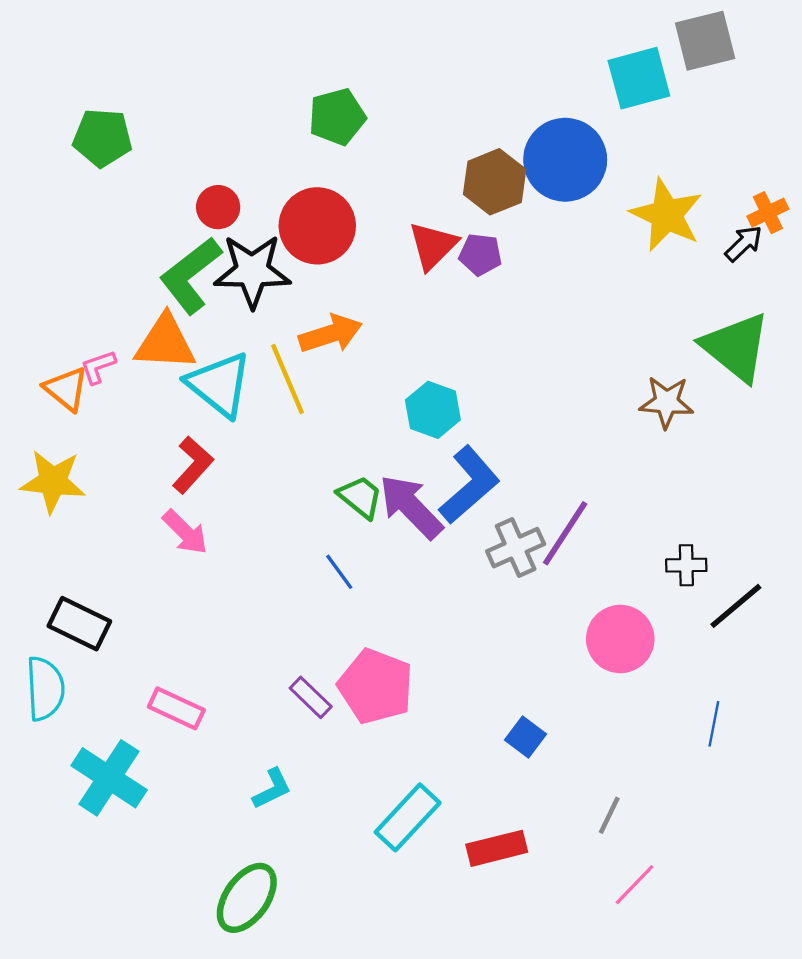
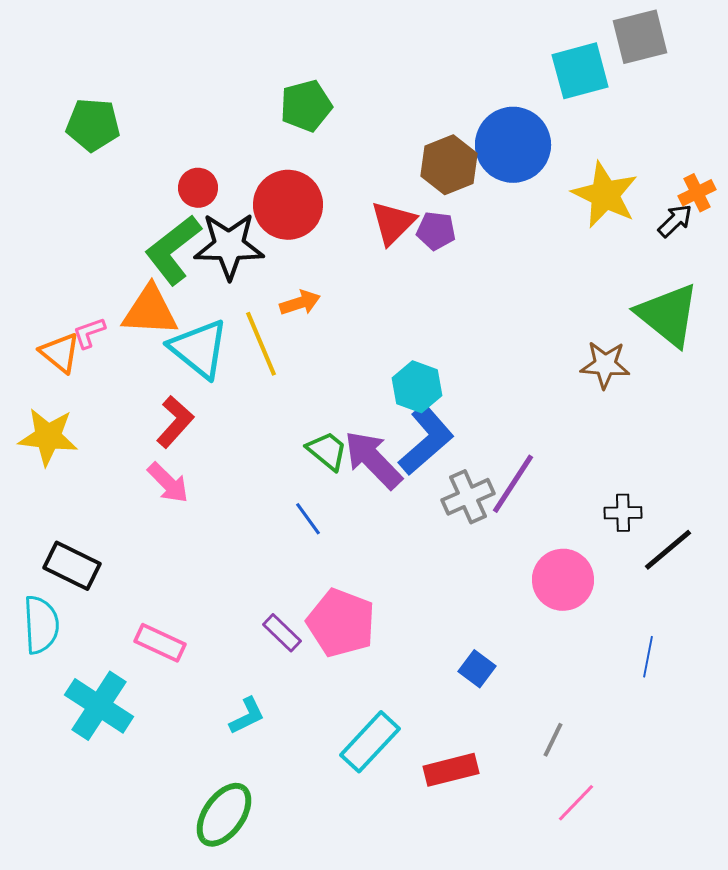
orange arrow: (330, 334) -> (300, 303), size x0.7
cyan hexagon: (433, 410) -> (417, 387), moved

